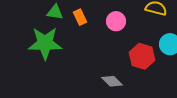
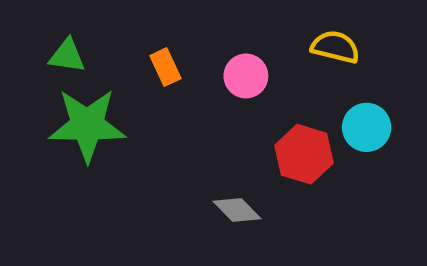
green triangle: (55, 12) -> (67, 56), moved

